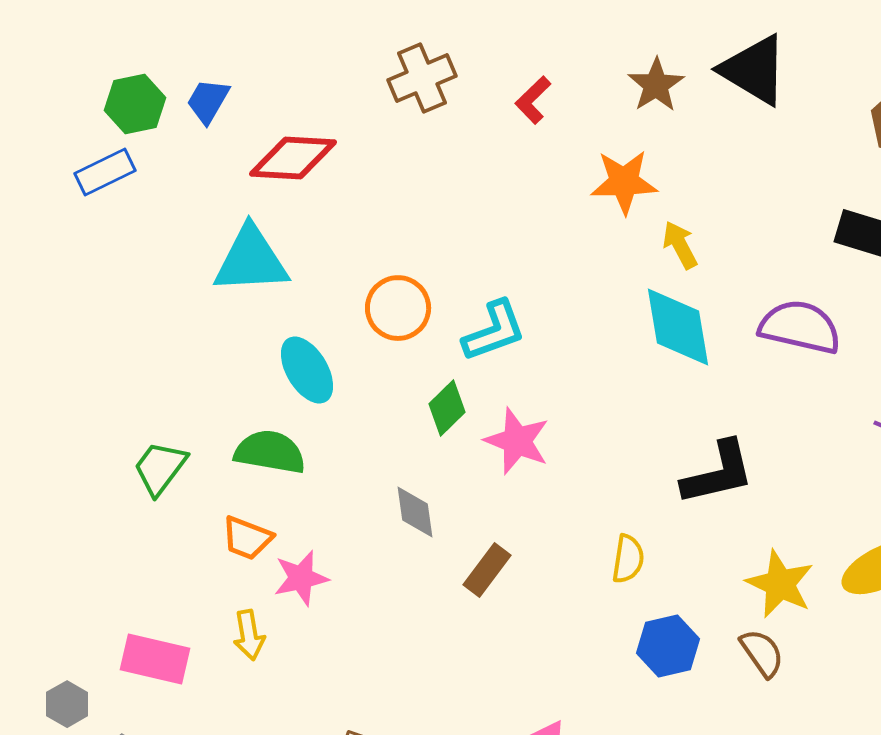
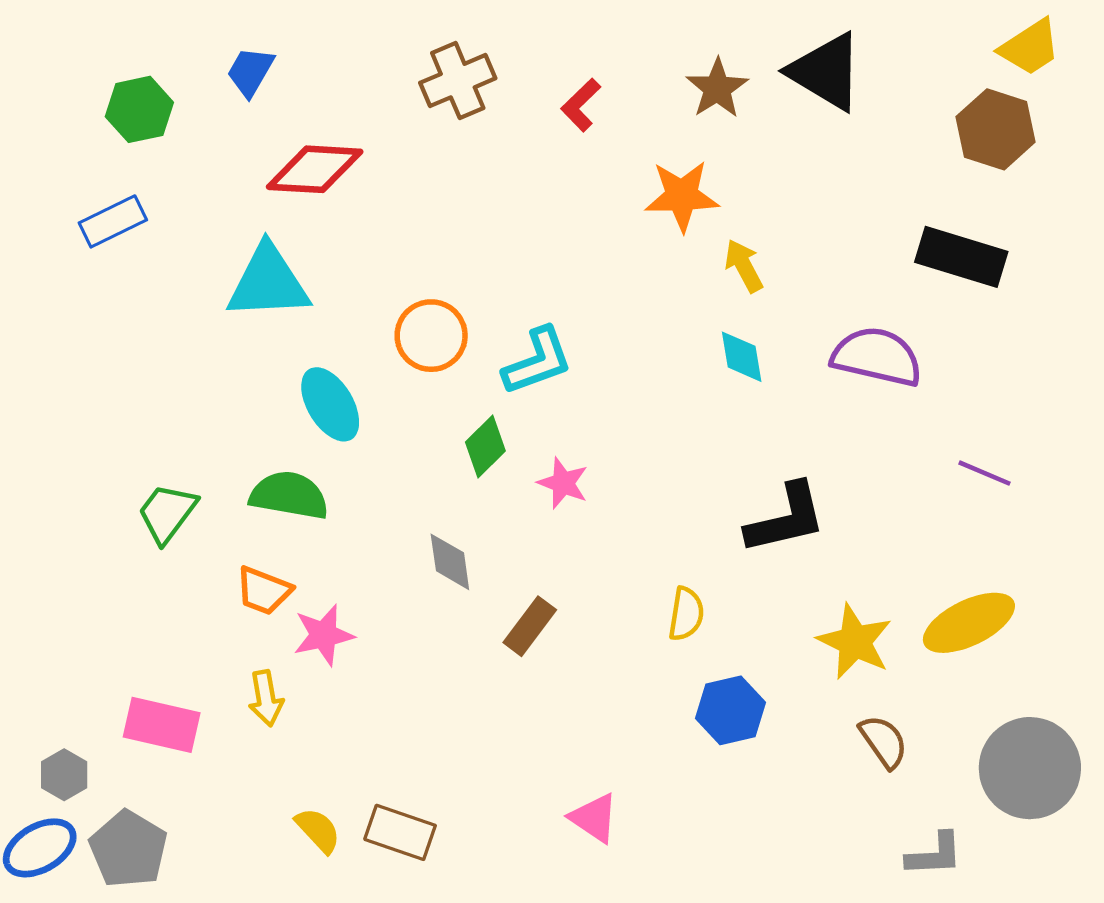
blue trapezoid: (208, 101) -> (250, 72), moved
blue rectangle: (105, 172) -> (113, 221), moved
cyan diamond: (678, 327) -> (742, 357), size x0.6
pink star: (517, 441) -> (563, 483), size x0.7
brown semicircle: (762, 653) -> (884, 741), moved

